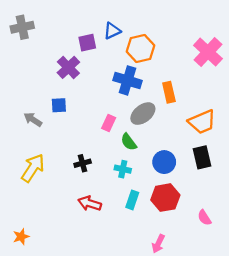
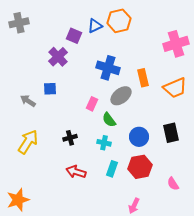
purple square: (87, 43) -> (74, 36), turned 35
orange hexagon: (141, 48) -> (119, 21), moved
pink cross: (208, 52) -> (176, 44), turned 30
orange trapezoid: (202, 122) -> (175, 88), moved
orange star: (21, 237) -> (18, 200), size x1.6

